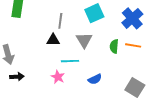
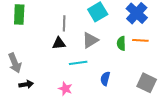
gray triangle: (84, 40) -> (90, 40), turned 36
pink star: (58, 77) -> (65, 89), moved
blue semicircle: (95, 79) -> (105, 79), turned 136

